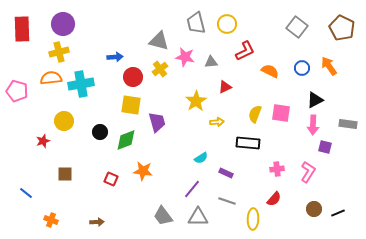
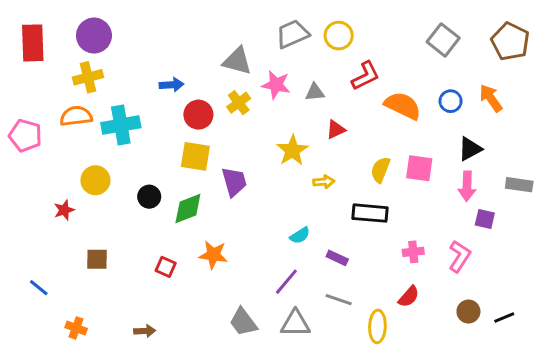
gray trapezoid: (196, 23) -> (292, 34), turned 80
orange semicircle: (270, 71) -> (403, 106), size x1.4

